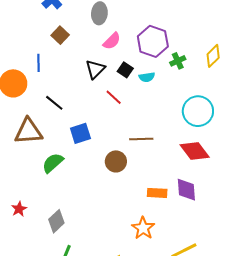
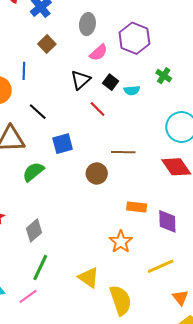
purple hexagon: (153, 41) -> (134, 38), moved
green cross: (178, 61) -> (164, 76), turned -35
purple diamond: (186, 190) -> (167, 221), moved

